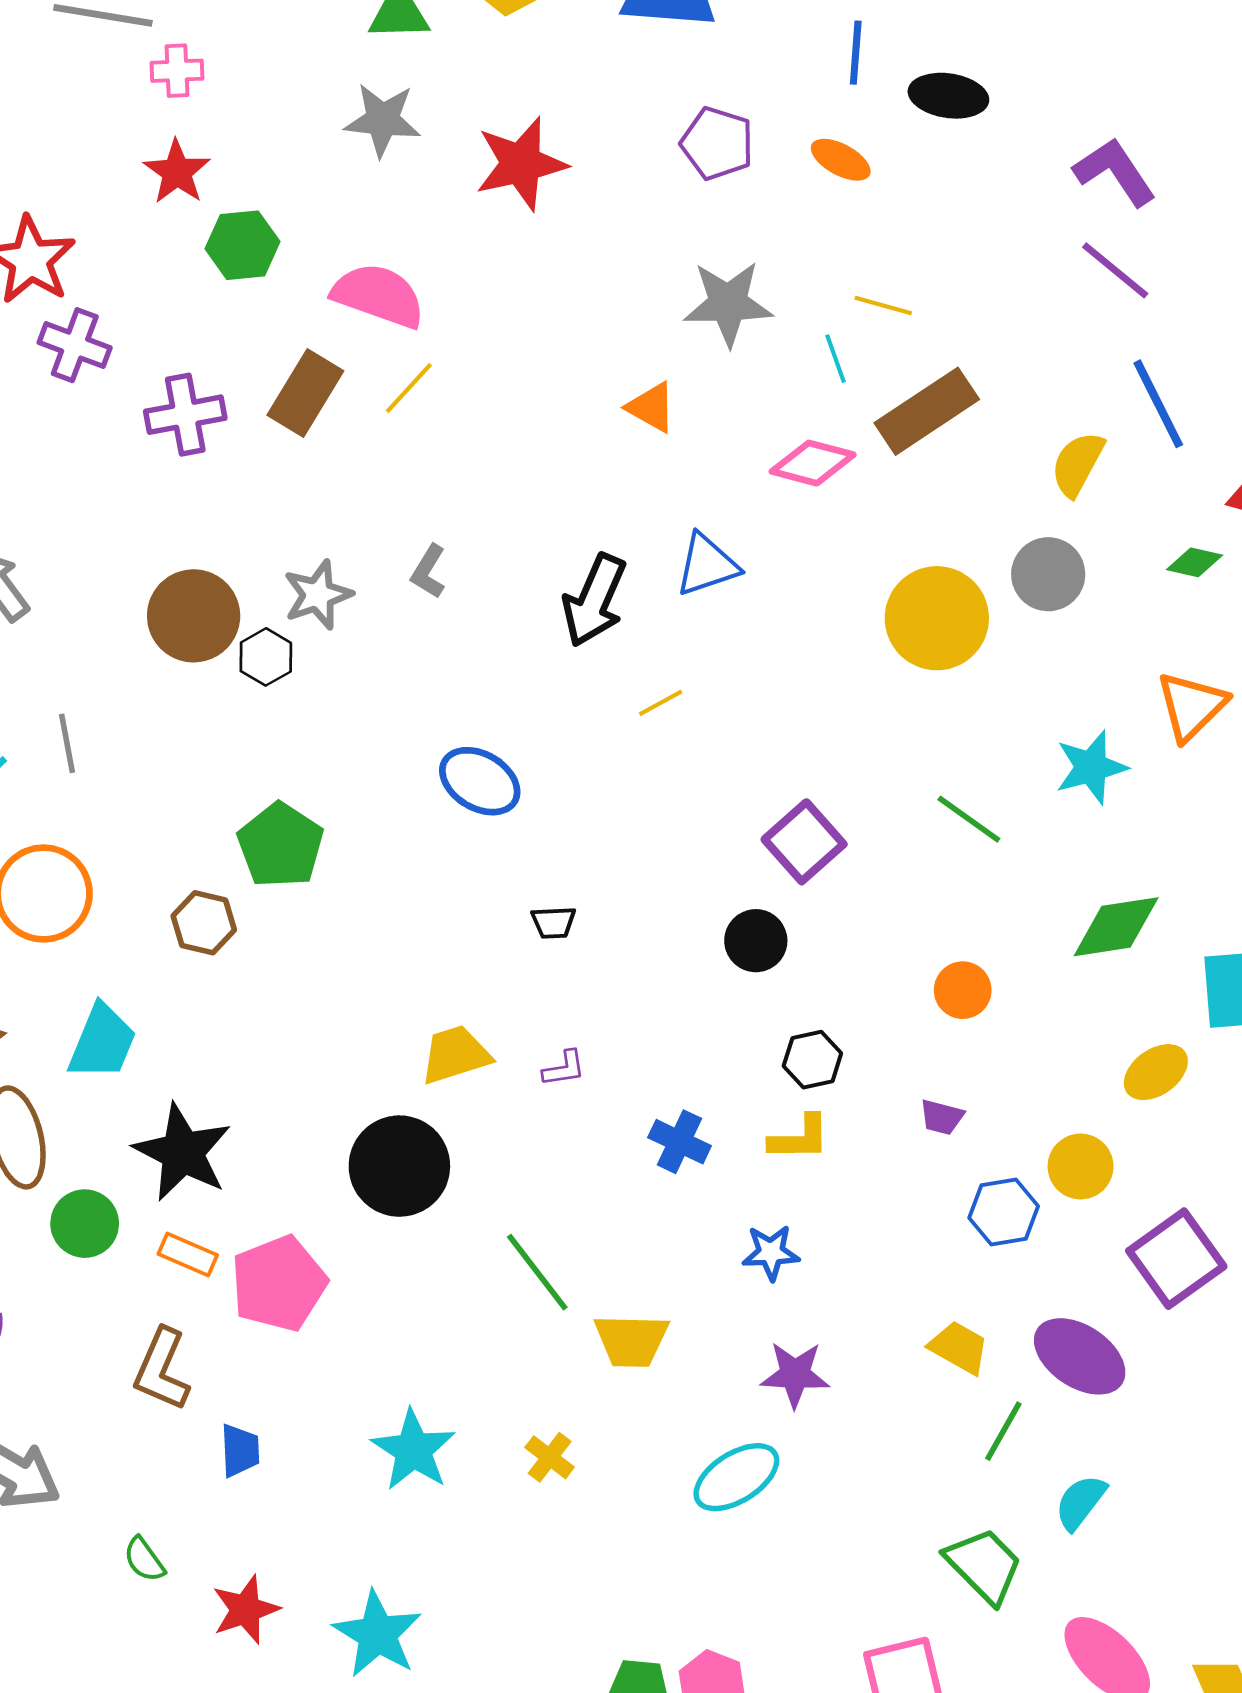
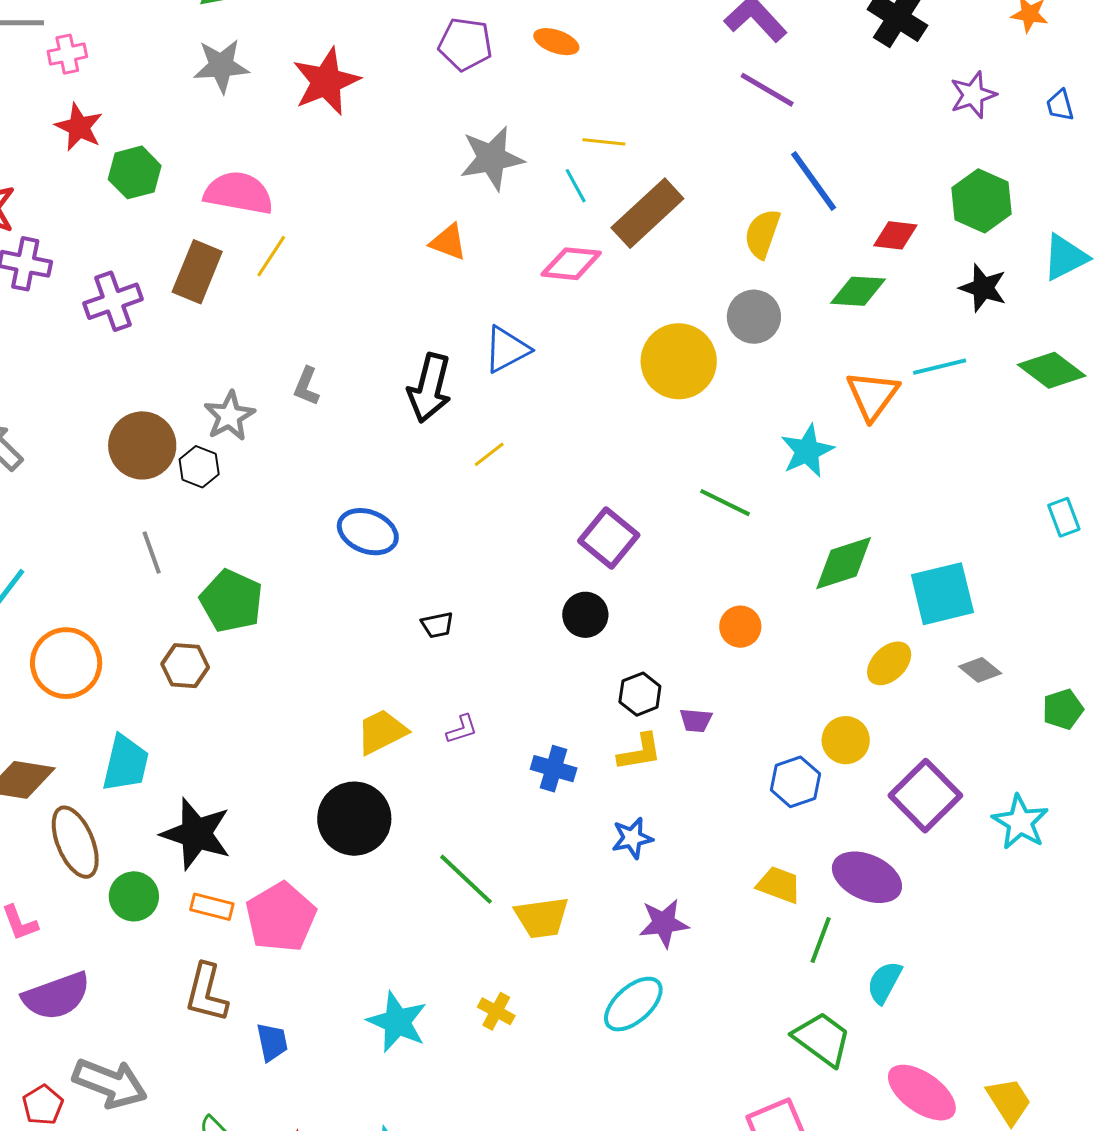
green diamond: (1194, 562) -> (858, 291), size x1.4
gray line: (67, 743) -> (152, 553), moved
purple trapezoid: (942, 1117) -> (696, 720), moved

